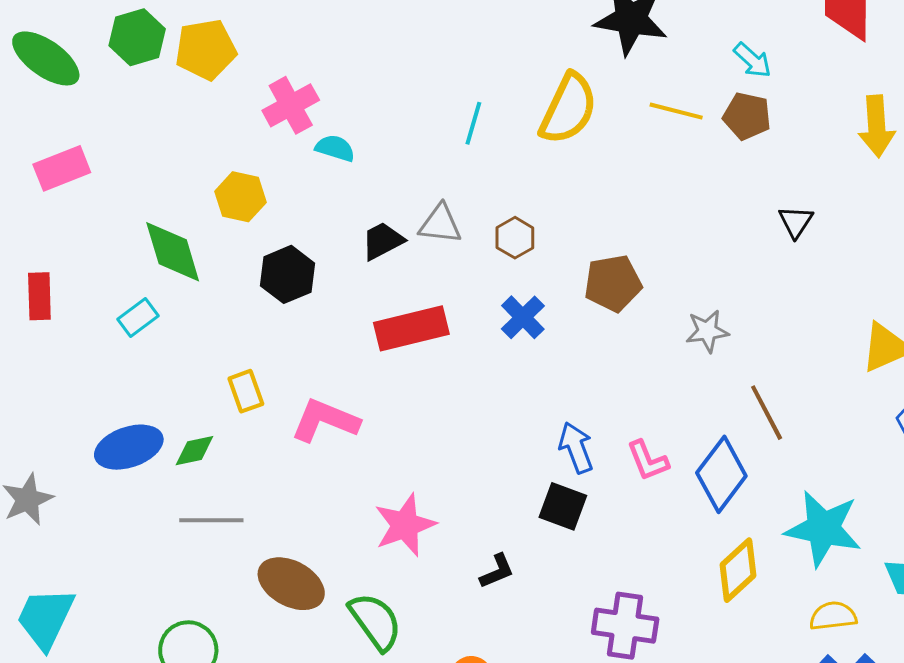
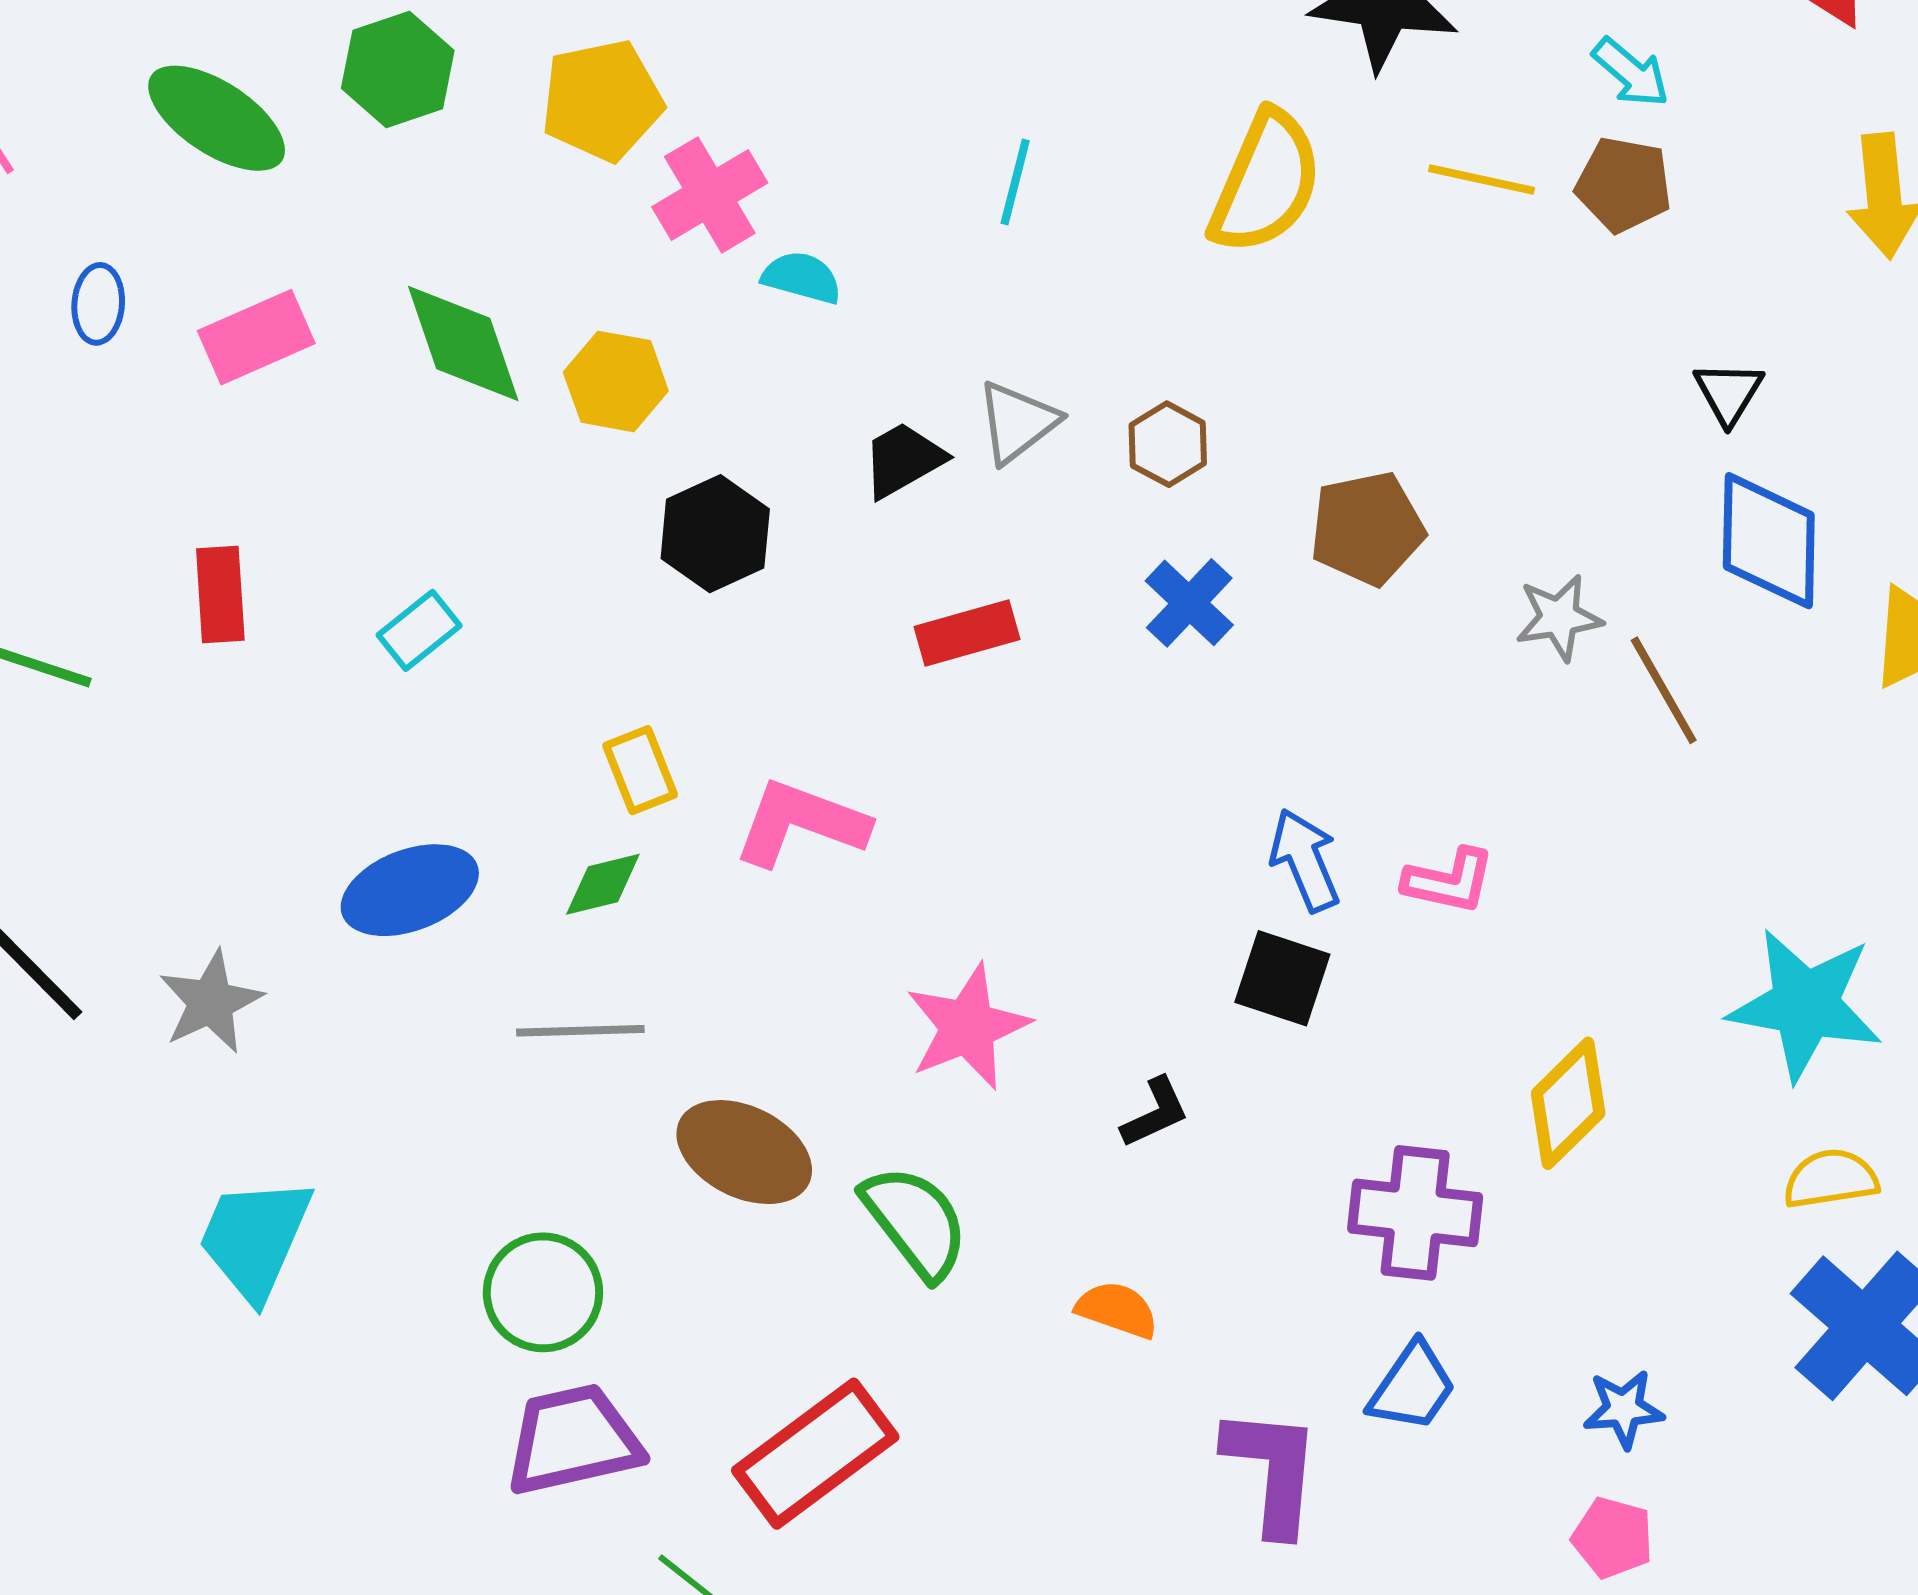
yellow pentagon: (206, 49) -> (602, 100), moved
cyan line: (473, 123) -> (1015, 182), moved
gray triangle: (440, 224) -> (1017, 422), turned -42
green diamond: (173, 252) -> (463, 343), moved
red rectangle: (411, 328) -> (967, 633), size x0.7
brown line: (767, 413) -> (1664, 690), moved
green diamond: (194, 451) -> (603, 884), moved
pink L-shape: (648, 461) -> (1449, 881), turned -54
blue diamond: (721, 474) -> (1769, 541), moved, turned -34
yellow diamond: (738, 570) -> (1568, 1103), moved

